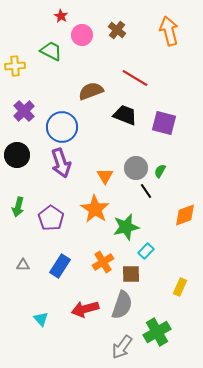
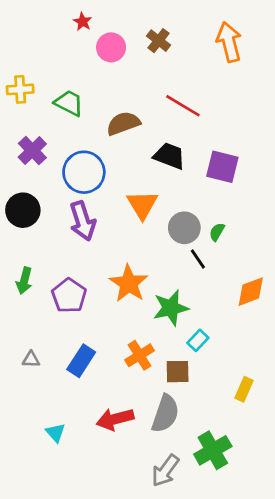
green trapezoid: (51, 51) -> (69, 103), moved
orange triangle: (105, 176) -> (142, 205), moved, size x1.4

